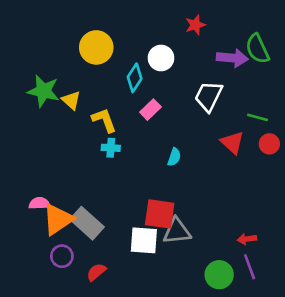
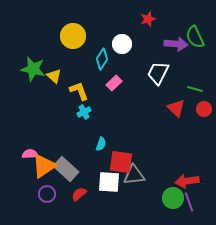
cyan cross: (111, 148) -> (84, 112), turned -32
cyan semicircle: (174, 157) -> (101, 144), moved
red arrow: (247, 239) -> (187, 181), size x1.6
red semicircle: (96, 272) -> (79, 194), moved
green circle: (219, 275) -> (173, 198), moved

